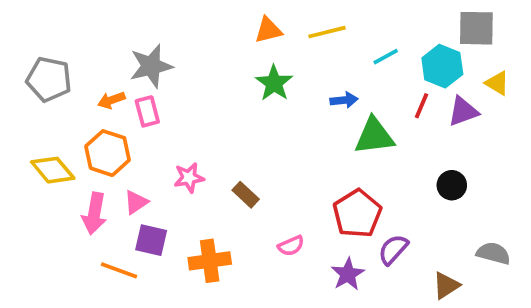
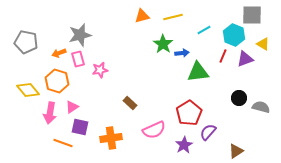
green star: (274, 83) -> (163, 44), moved
pink star: (189, 178) -> (100, 70), moved
pink semicircle: (291, 246) -> (154, 130), size x1.6
gray semicircle: (493, 253) -> (261, 107), moved

